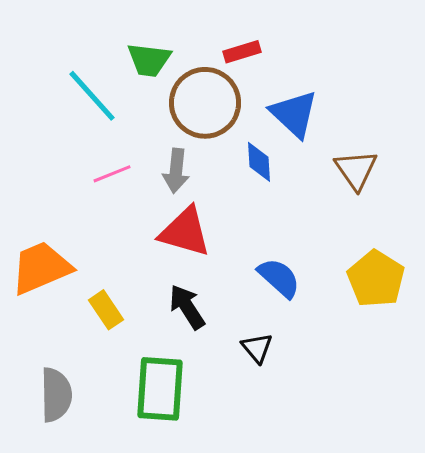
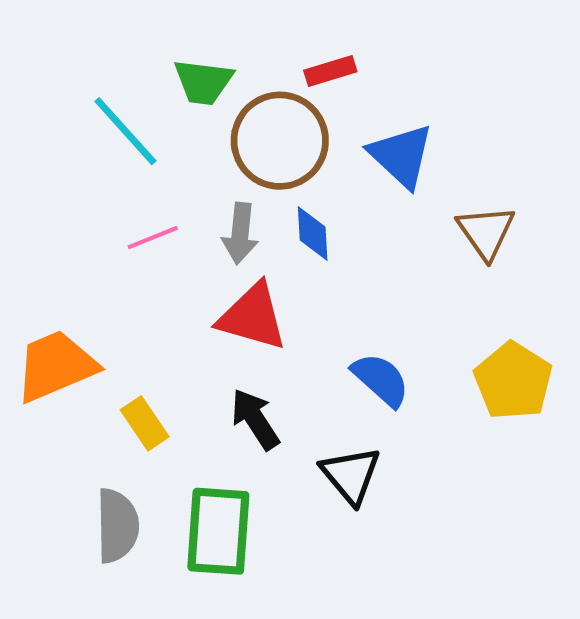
blue diamond: (259, 162) -> (313, 233), moved
black triangle: (257, 348) -> (351, 475), size x1.4
gray semicircle: (56, 395) -> (117, 526), moved

